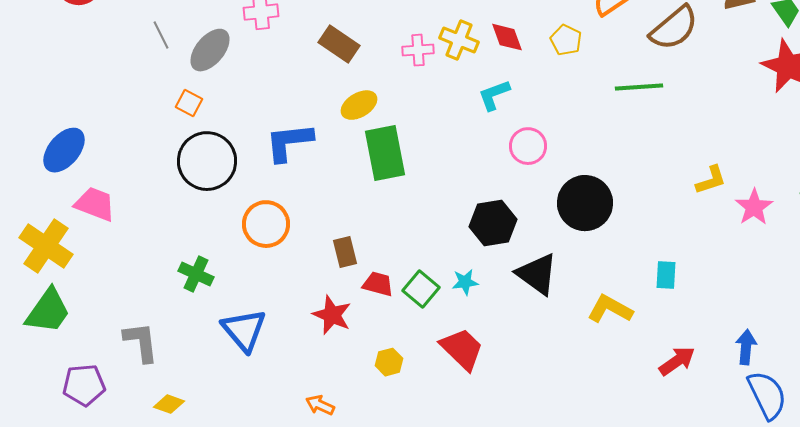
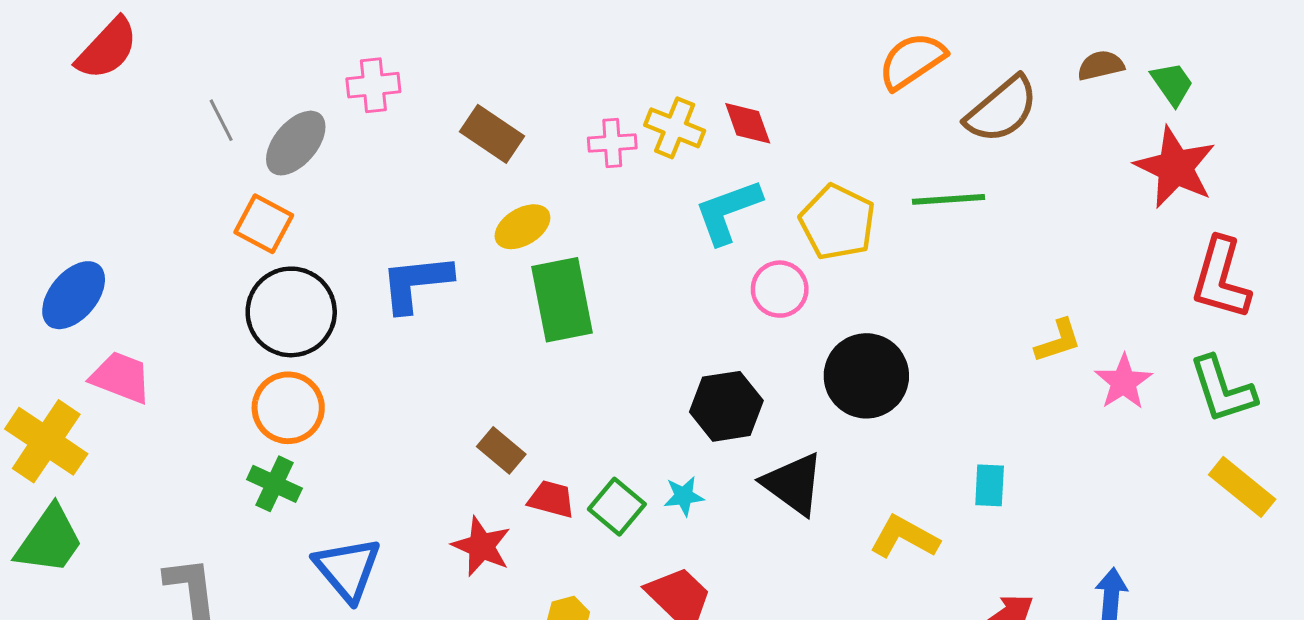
yellow pentagon: (566, 40) -> (837, 222), moved, size x1.6
cyan L-shape: (494, 95) -> (728, 212), size x1.4
orange square: (189, 103) -> (264, 224), size x1.4
orange circle: (266, 224) -> (288, 408), moved
brown rectangle: (345, 252) -> (501, 450), turned -36

